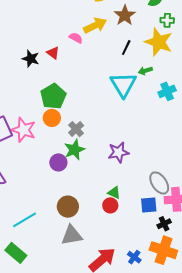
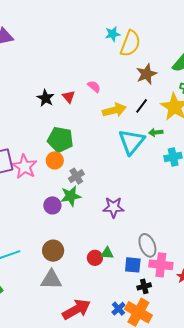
yellow arrow: (95, 25) -> (114, 110), moved
green pentagon: (53, 96) -> (60, 140), turned 30
green triangle: (114, 193) -> (107, 253), moved, turned -32
blue cross: (134, 257) -> (118, 309), moved

